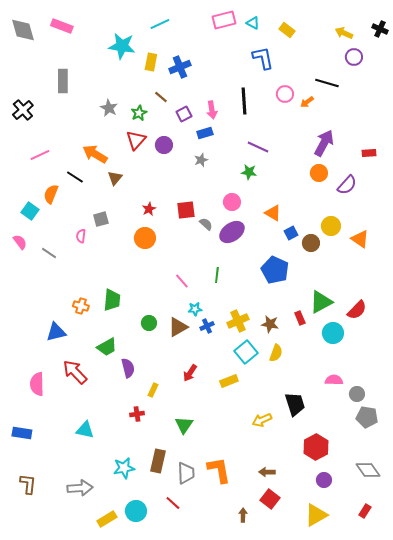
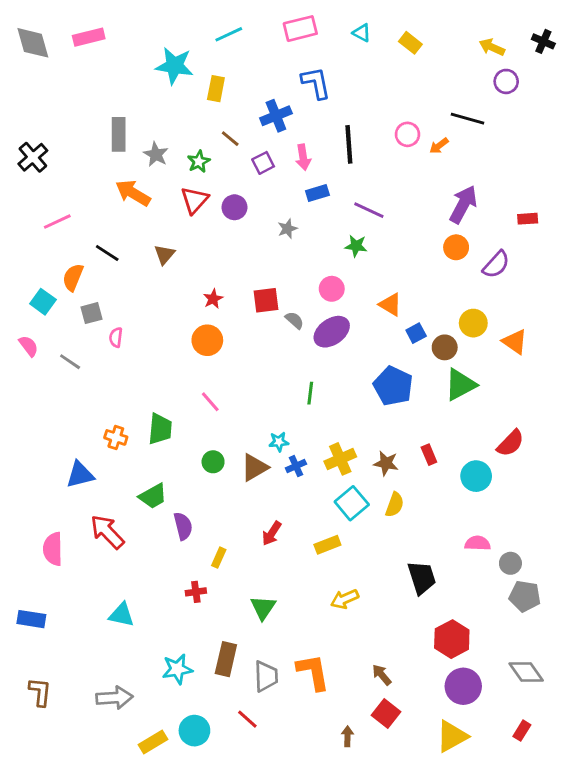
pink rectangle: (224, 20) -> (300, 29), moved
pink rectangle: (62, 26) -> (89, 37), turned -35
blue L-shape: (263, 58) -> (316, 83), moved
blue cross: (180, 67) -> (276, 116), moved
gray rectangle: (63, 81) -> (119, 134), moved
blue rectangle: (205, 133) -> (317, 193), moved
orange arrow: (95, 154) -> (133, 193), moved
gray square: (101, 219) -> (92, 313), moved
pink line: (182, 281) -> (210, 402), moved
green triangle: (321, 302) -> (460, 385), moved
yellow arrow: (262, 420) -> (345, 599), moved
brown arrow: (267, 472) -> (382, 675), turned 49
purple circle: (324, 480) -> (463, 686), size x1.6

